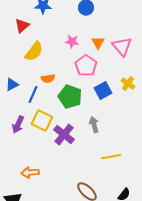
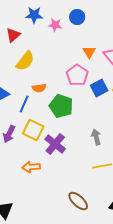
pink star: (72, 42) -> (55, 25), moved
blue square: (103, 91) -> (99, 88), moved
gray arrow: (94, 125) -> (96, 137), moved
orange arrow: (30, 173) -> (31, 167), moved

